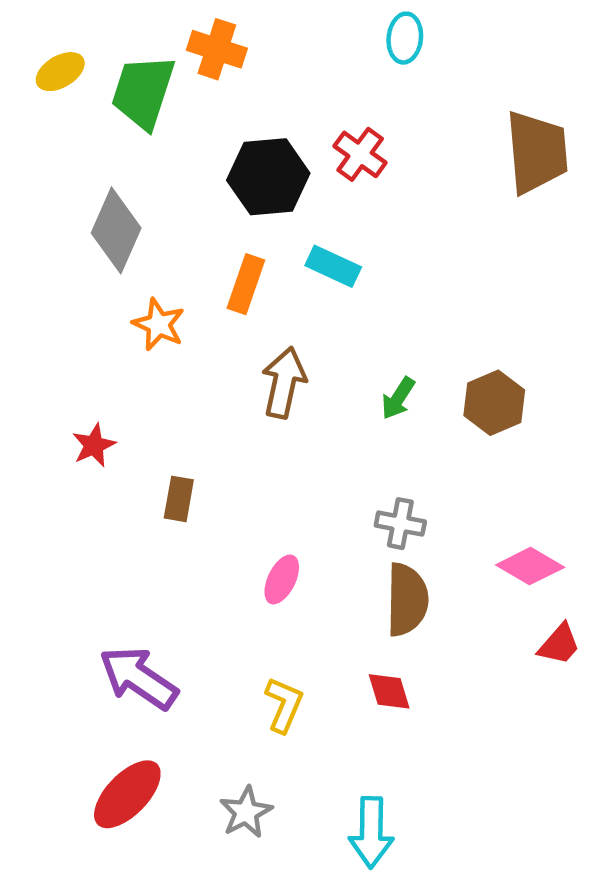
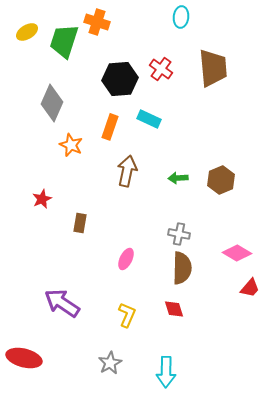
brown trapezoid: (537, 152) -> (213, 68), moved
green arrow: (398, 398) -> (178, 178), turned 54
red ellipse: (127, 794) -> (24, 358), moved, turned 60

